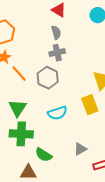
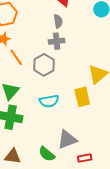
gray triangle: (80, 149) -> (67, 140), size x1.5
green semicircle: (44, 155) -> (47, 154), moved

